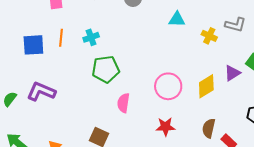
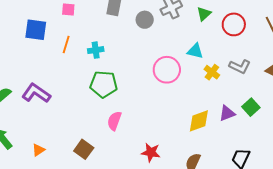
cyan triangle: (177, 19) -> (195, 51), moved
blue square: (33, 45) -> (36, 30), moved
pink circle: (168, 86) -> (167, 70), moved

